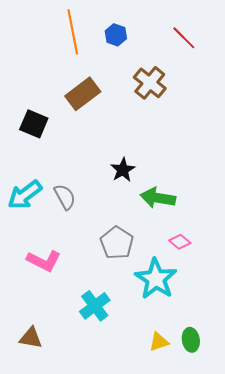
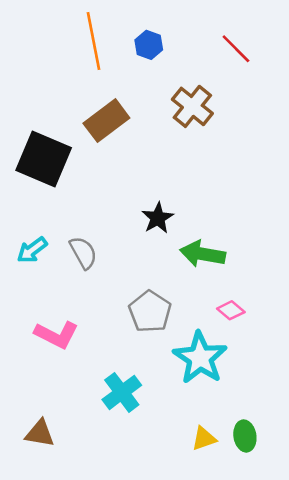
black square: (34, 124) -> (44, 159), size x1.5
cyan arrow: (25, 195) -> (32, 250), size x0.7

